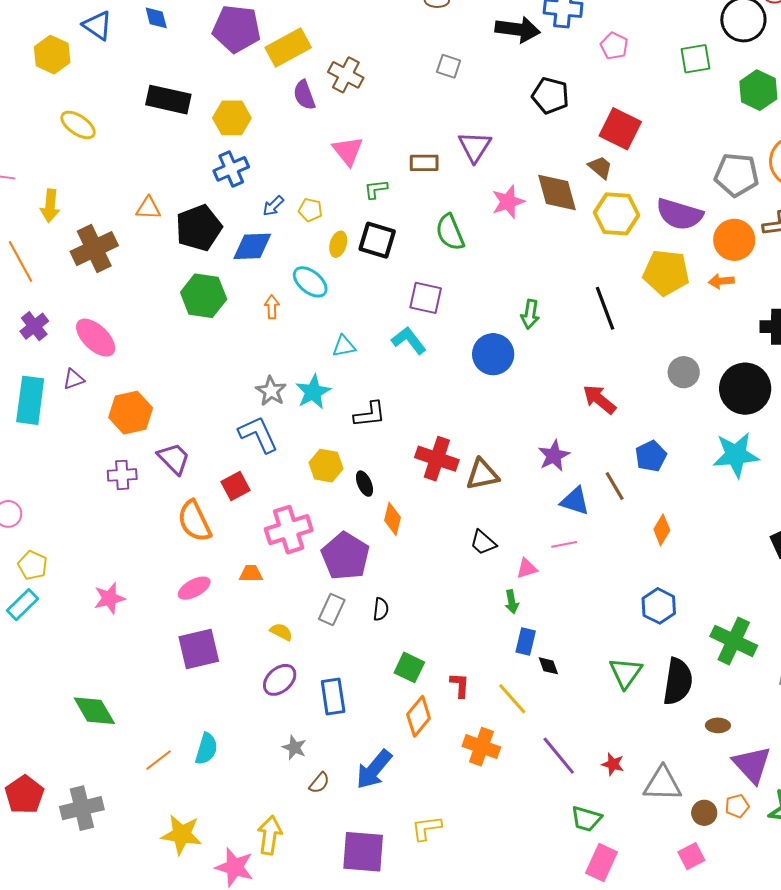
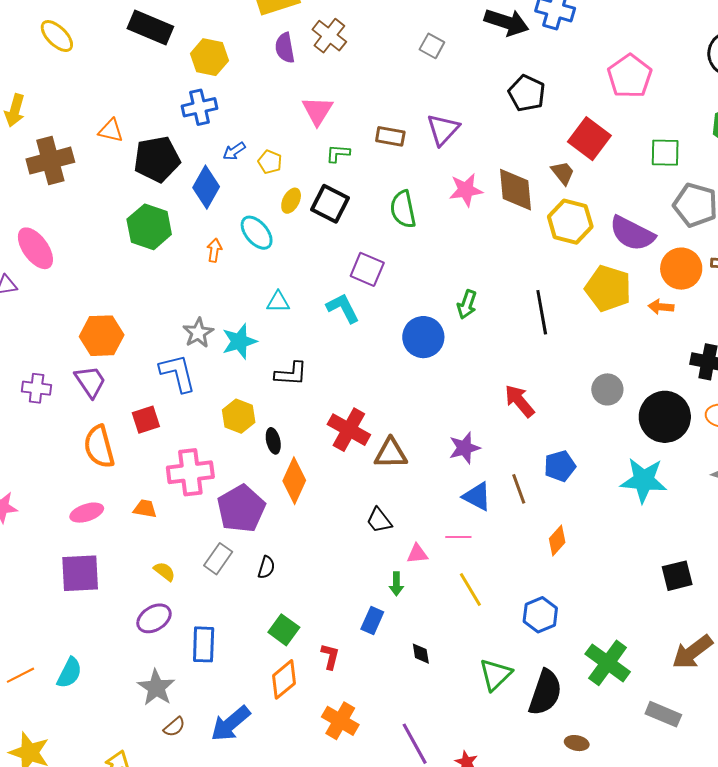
pink pentagon: (614, 46) -> (630, 76), moved, size x1.6
green square: (695, 59) -> (665, 153), moved
blue diamond: (252, 246) -> (206, 187), turned -69
orange hexagon: (131, 413) -> (102, 336), moved
orange diamond: (392, 519) -> (294, 481), size x1.4
blue rectangle: (526, 641) -> (372, 621), moved
yellow line: (512, 699) -> (470, 590), moved
gray star: (294, 748) -> (156, 688), size x1.5

